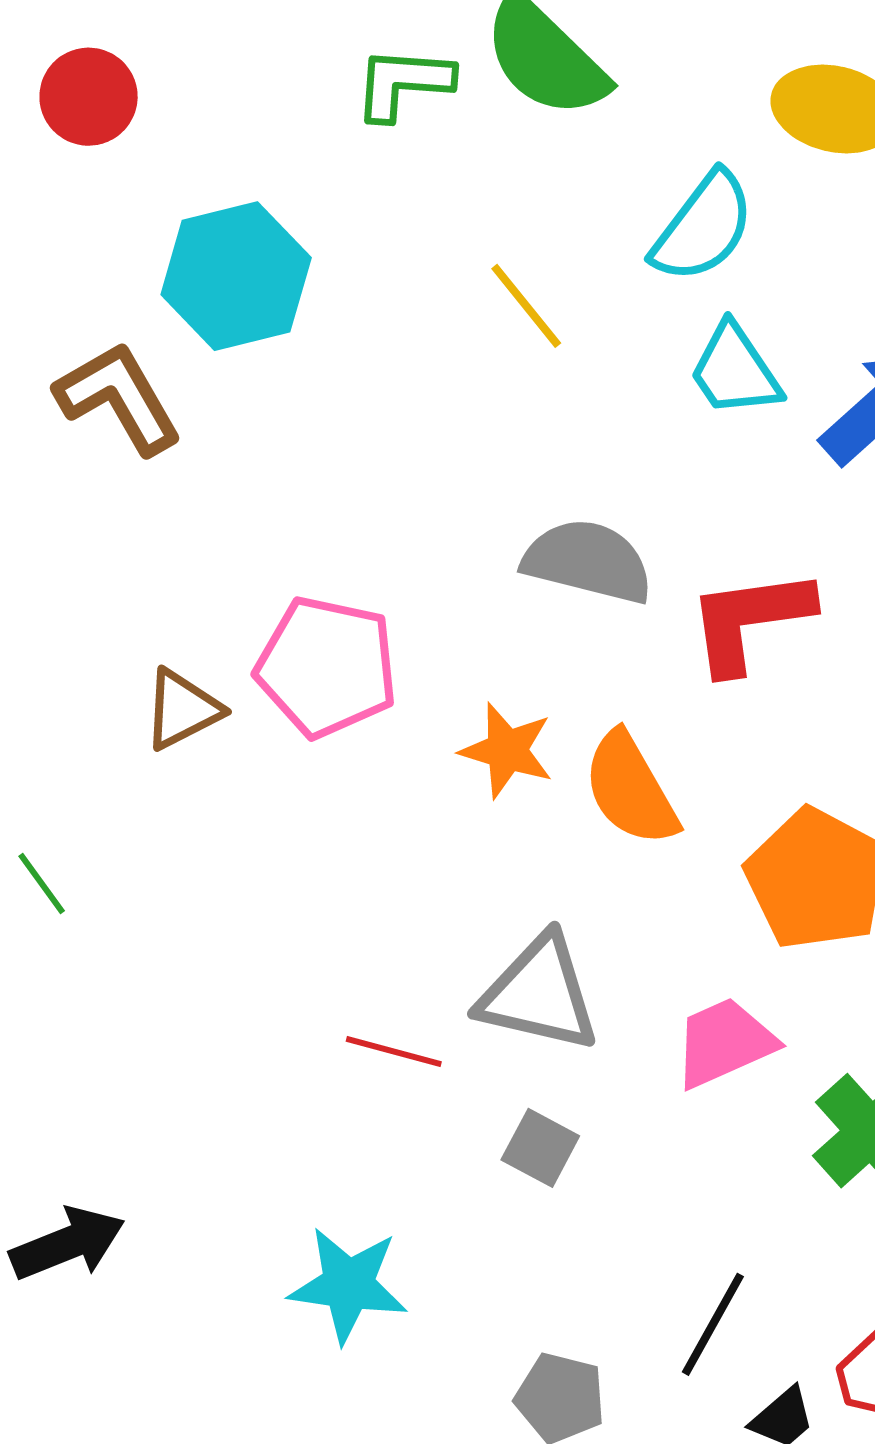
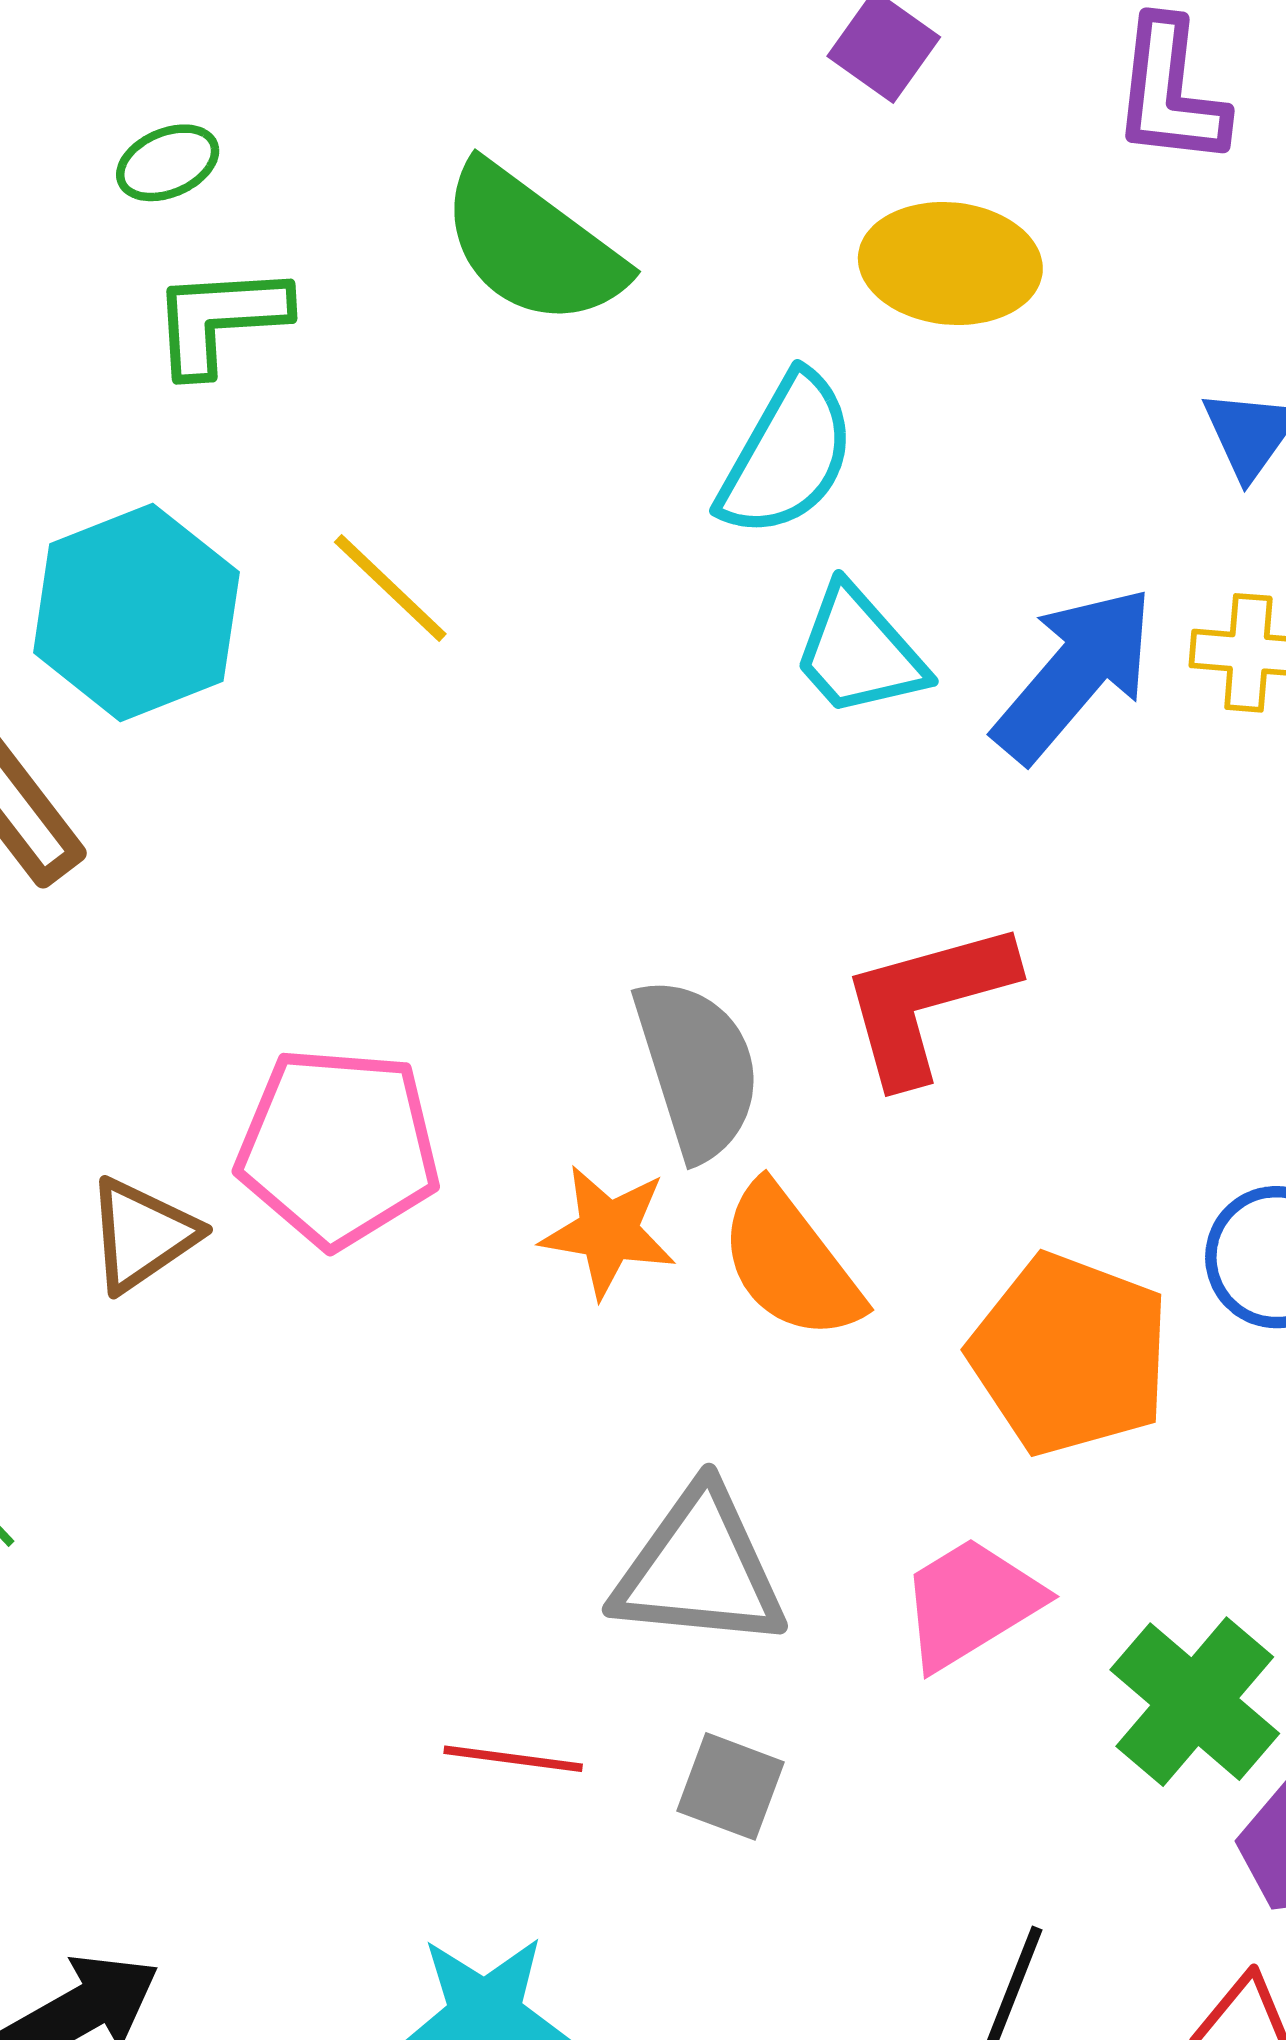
green L-shape: (403, 83) -> (220, 320), moved
yellow line: (526, 306) -> (390, 588), moved
gray semicircle: (588, 561) -> (697, 1068), moved, turned 66
red line: (394, 1051) -> (513, 1759), moved

